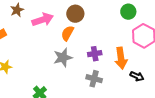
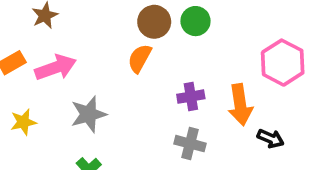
green circle: (128, 12) -> (196, 21), moved
pink arrow: (43, 20) -> (56, 67), moved
gray star: (63, 57) -> (89, 114), moved

